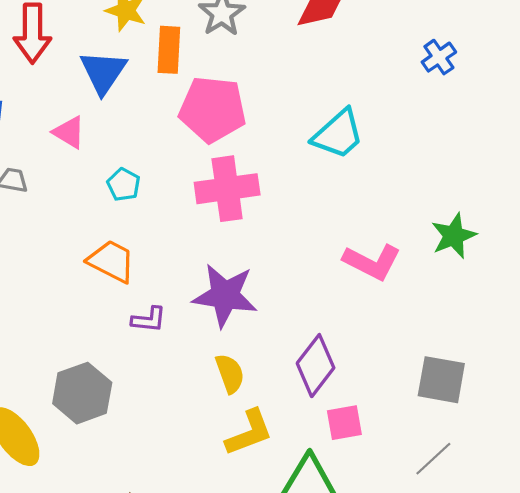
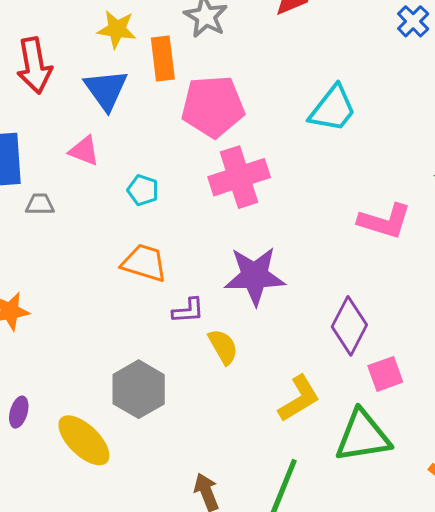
yellow semicircle: (230, 373) -> (223, 347), moved

